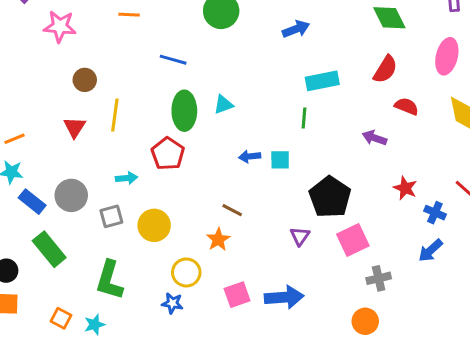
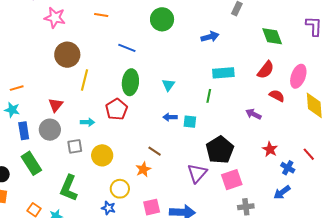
pink ellipse: (447, 56) -> (298, 76), moved
brown circle: (85, 80) -> (67, 55), size x1.6
cyan triangle: (223, 105) -> (168, 85), moved, turned -40
red triangle: (75, 127) -> (56, 105), moved
blue rectangle: (32, 202) -> (24, 131), turned 36
purple triangle: (300, 236) -> (197, 173), size x1.5

